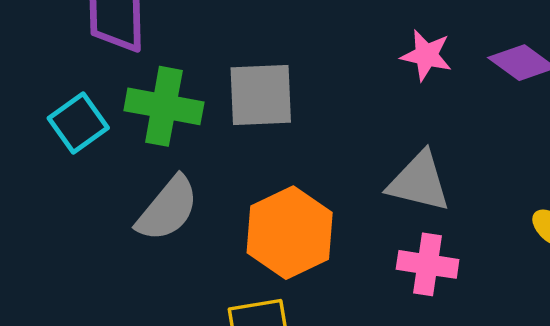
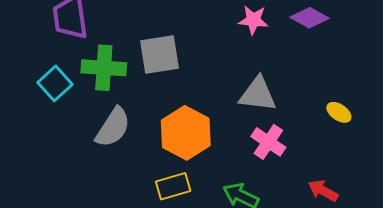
pink cross: (428, 264) -> (268, 142), turned 32

